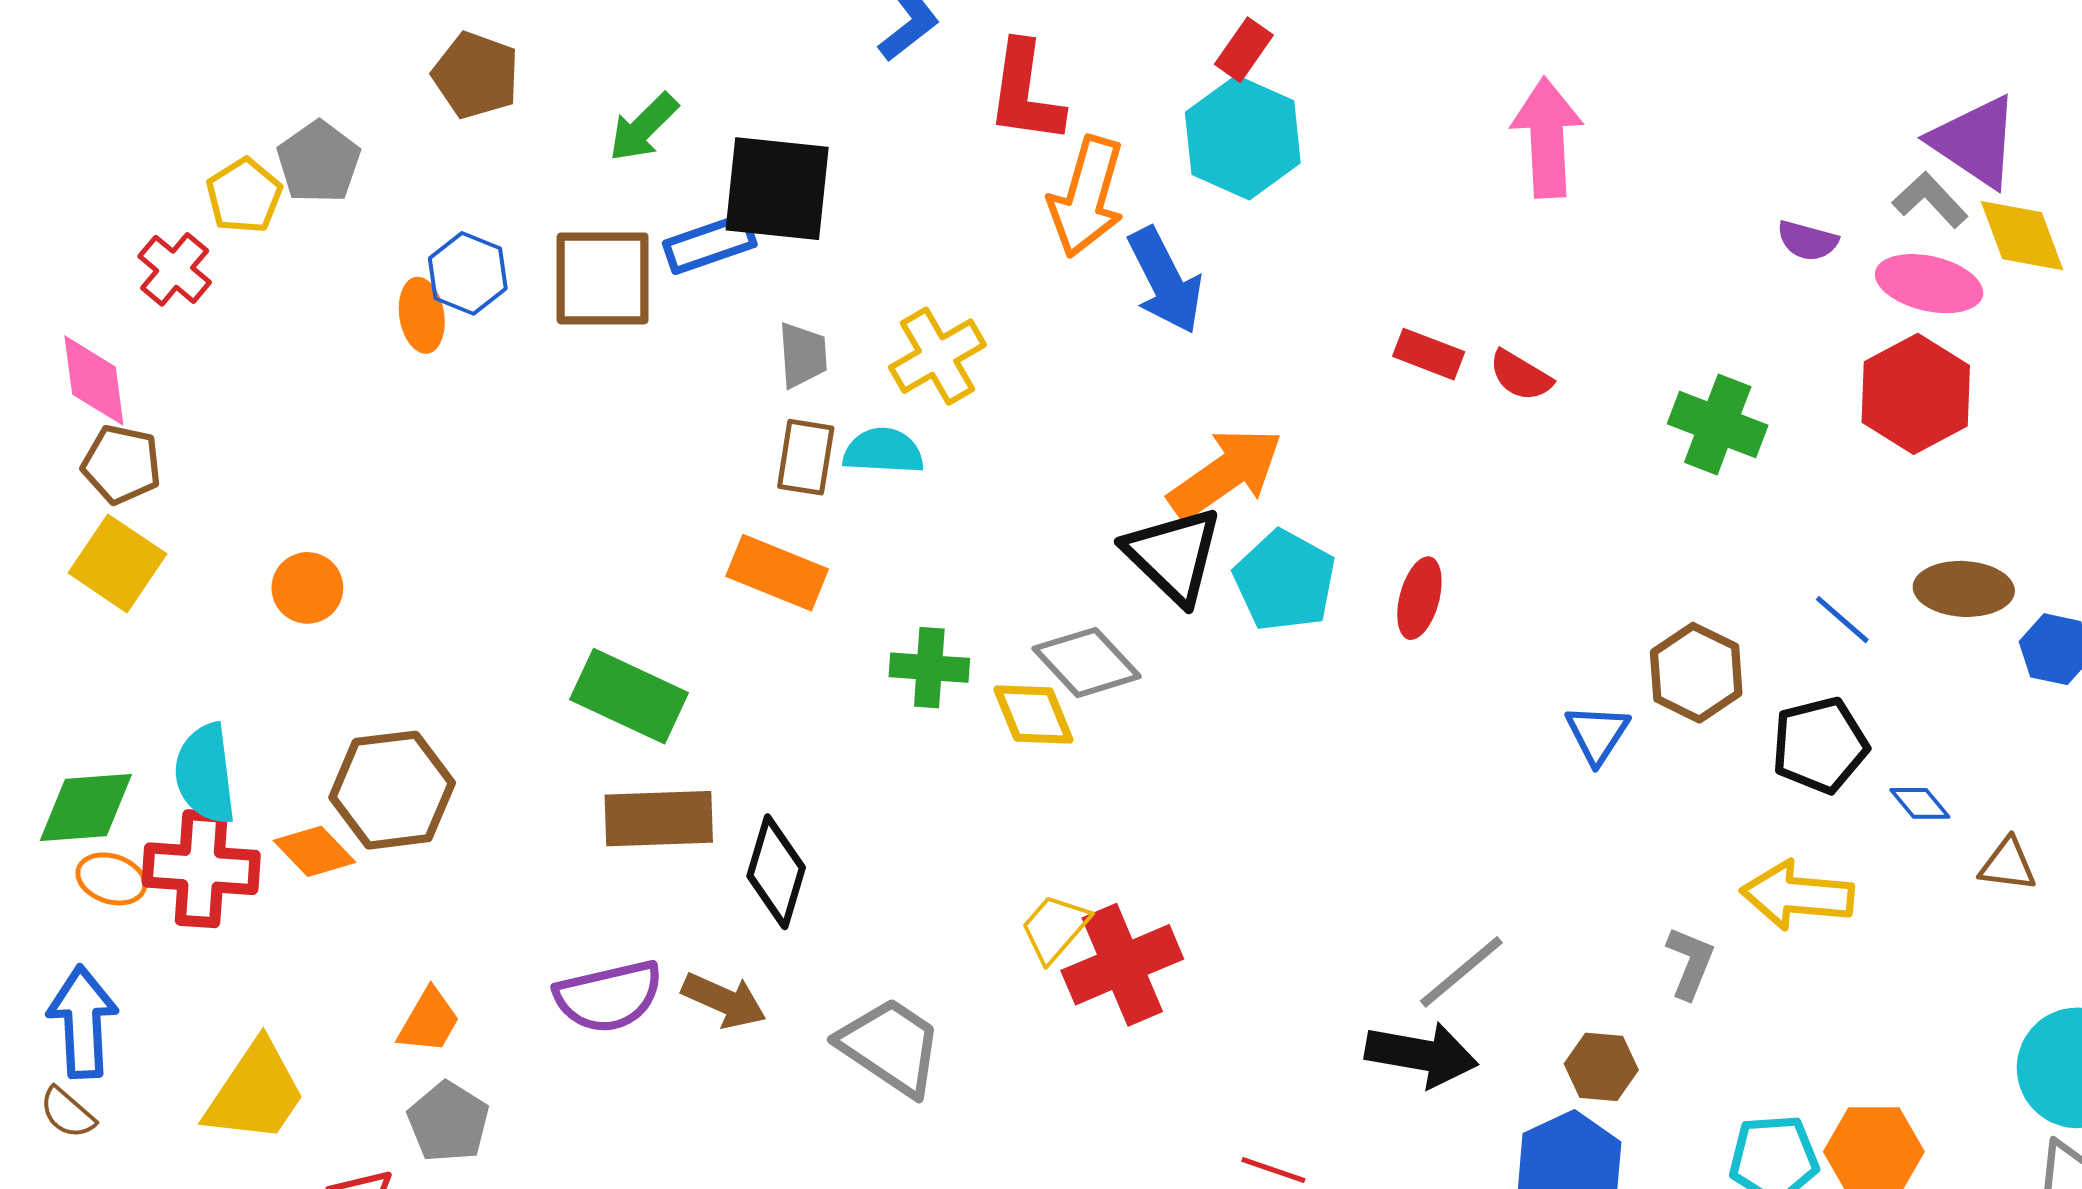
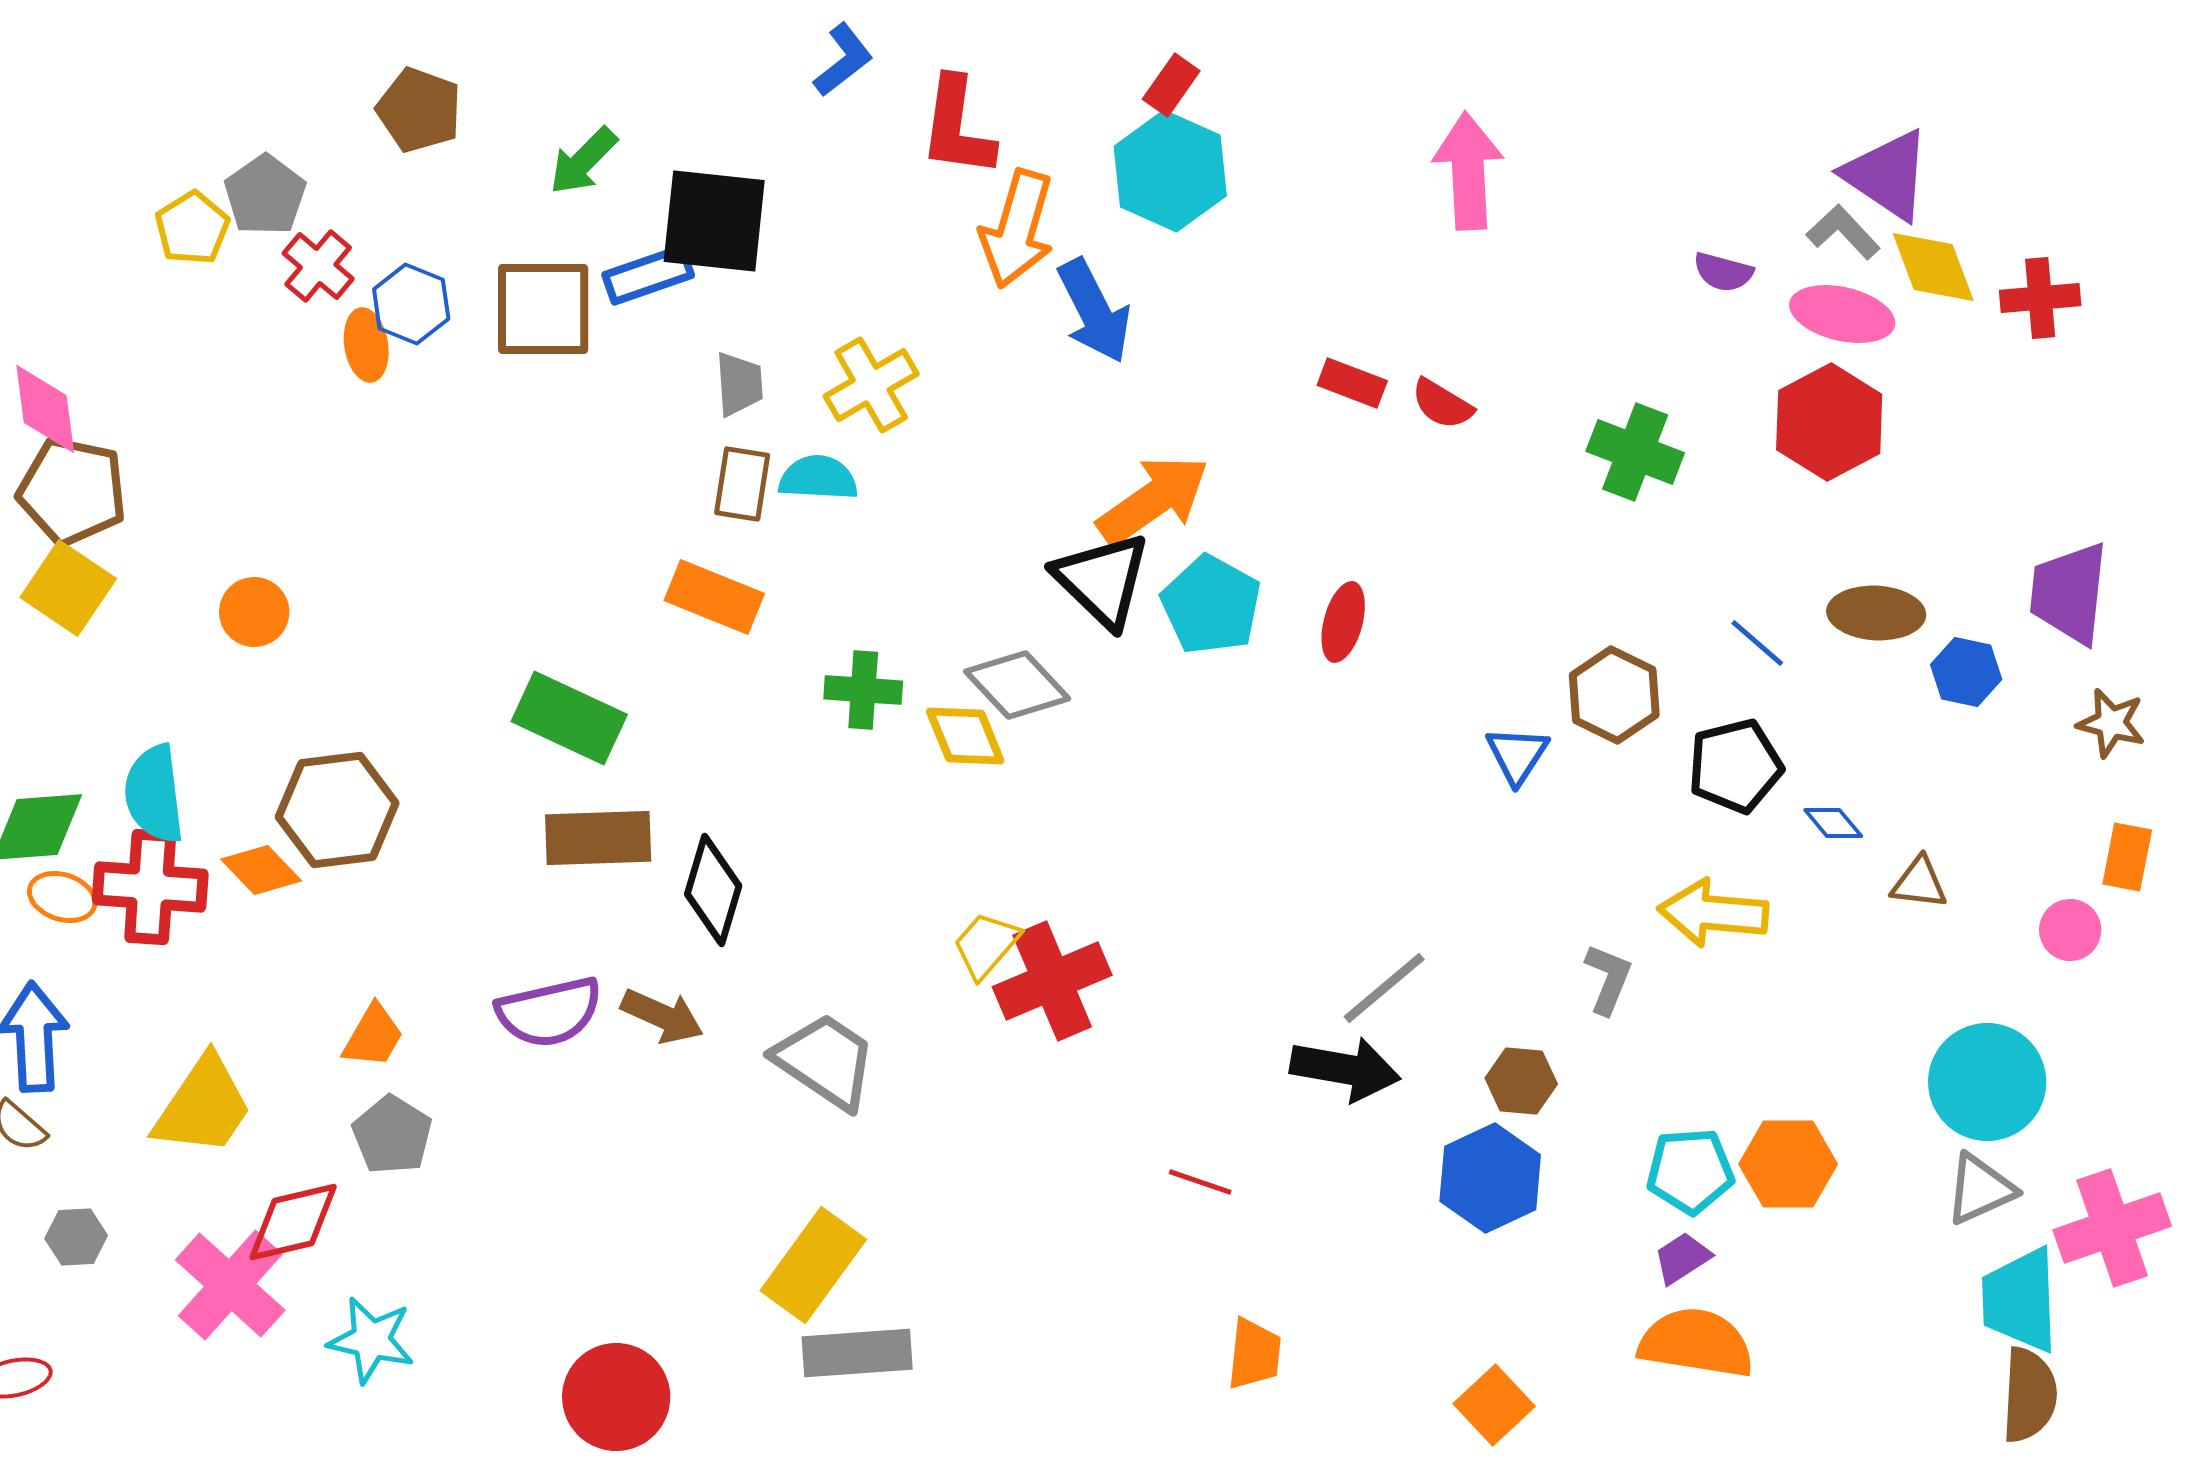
red cross: (175, 269) -> (318, 266), moved
brown pentagon: (122, 464) -> (72, 491), size x1.4

